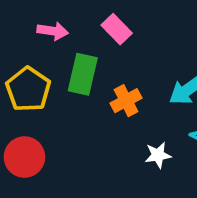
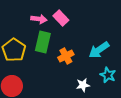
pink arrow: (53, 31) -> (39, 19), moved

